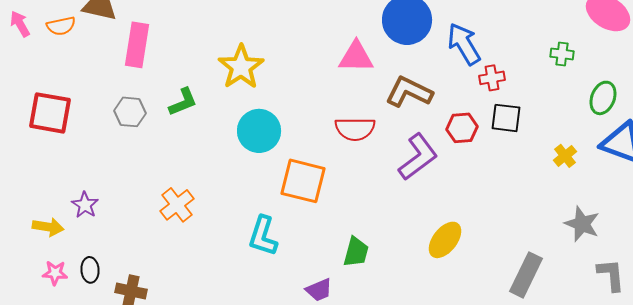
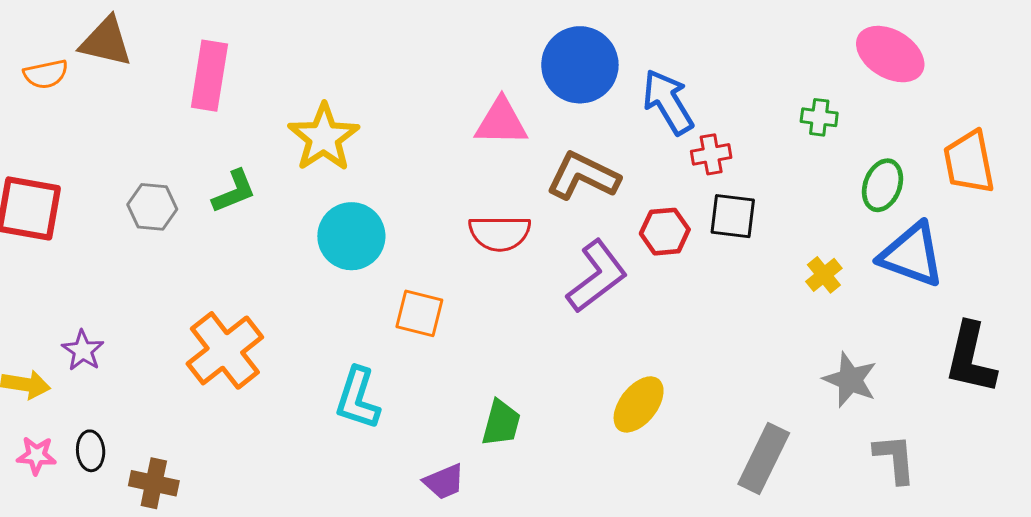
pink rectangle: (137, 45) -> (209, 76), moved
orange square: (303, 181) -> (419, 313), size x0.7
orange cross: (177, 205) -> (225, 350), size x1.4

